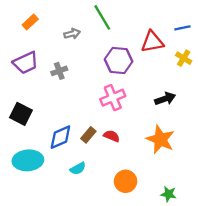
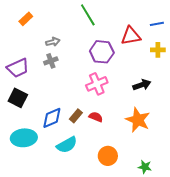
gray arrow: (72, 34) -> (53, 42), moved
yellow cross: (184, 58) -> (158, 50), turned -32
purple trapezoid: (26, 63) -> (18, 68), moved
cyan semicircle: (78, 169) -> (67, 145), size x1.5

